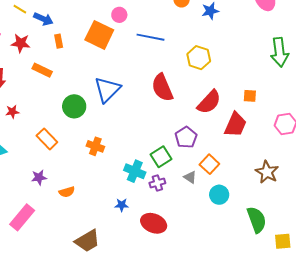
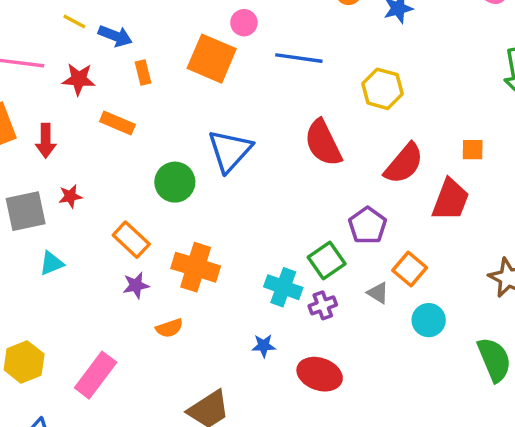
orange cross: (95, 146) -> (196, 267), moved, size x1.5
purple star: (39, 177) -> (136, 285), moved

